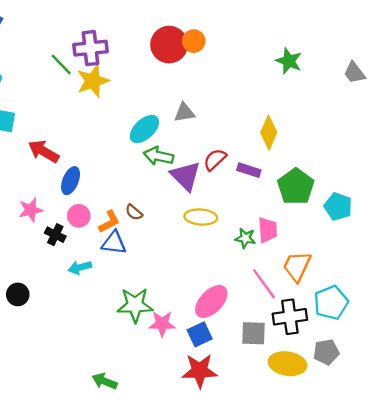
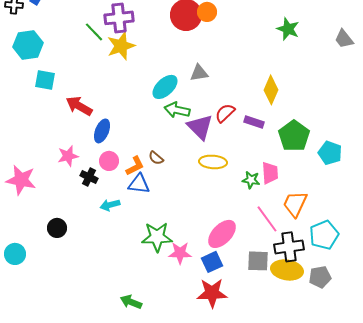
yellow ellipse: (288, 364) -> (287, 270), moved

